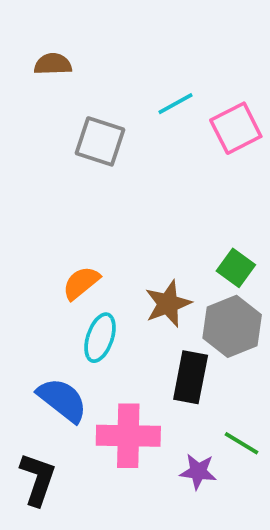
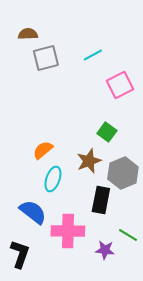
pink square: (236, 128) -> (120, 85), moved
gray square: (100, 141) -> (46, 58), moved, turned -32
green square: (236, 268) -> (107, 132), moved

